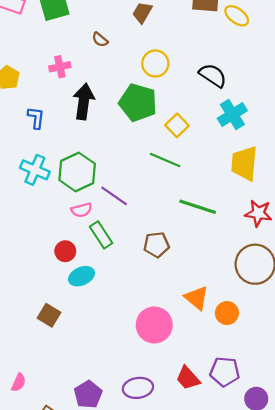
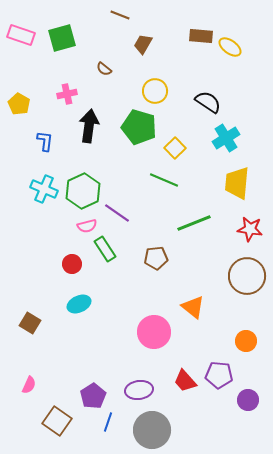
green line: (198, 207) -> (194, 223), turned -40
cyan ellipse: (82, 276) -> (79, 304), moved
orange circle: (227, 313) -> (246, 341), moved
brown square: (49, 315) -> (30, 323), moved

